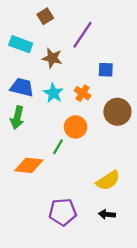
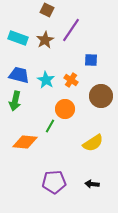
brown square: (45, 16) -> (47, 10), moved, turned -32
brown star: (52, 58) -> (45, 40), moved, turned 30
yellow semicircle: (108, 181) -> (93, 143), moved

